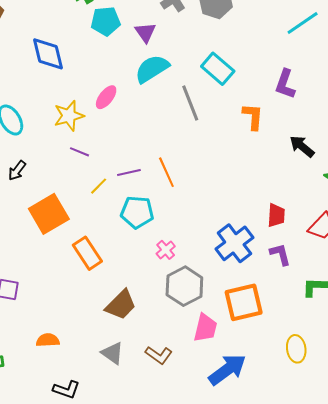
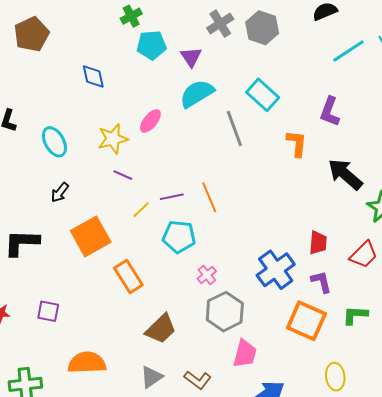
blue diamond: (48, 54) -> (93, 76), size x0.7
black arrow: (302, 146) -> (345, 174), size x1.4
orange square: (244, 302) -> (306, 321), moved, turned 36
orange semicircle: (48, 340) -> (87, 363), size x1.6
gray triangle: (112, 353) -> (151, 377), turned 50

